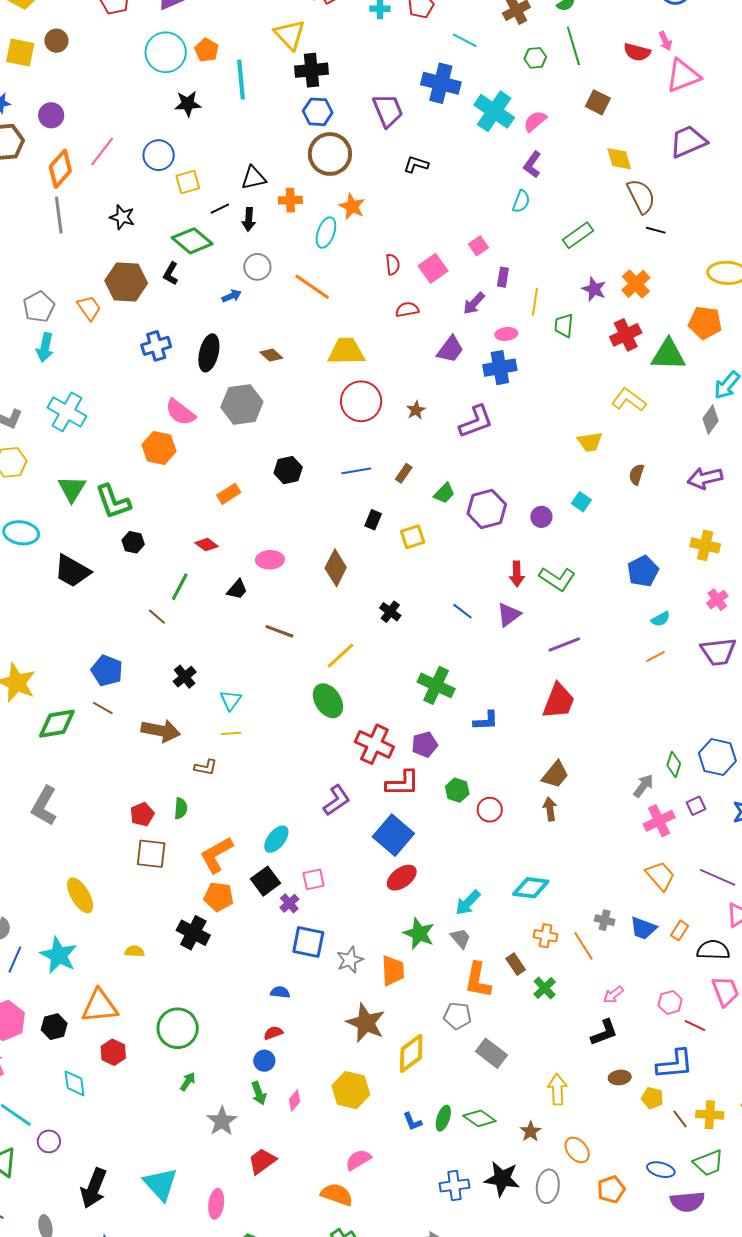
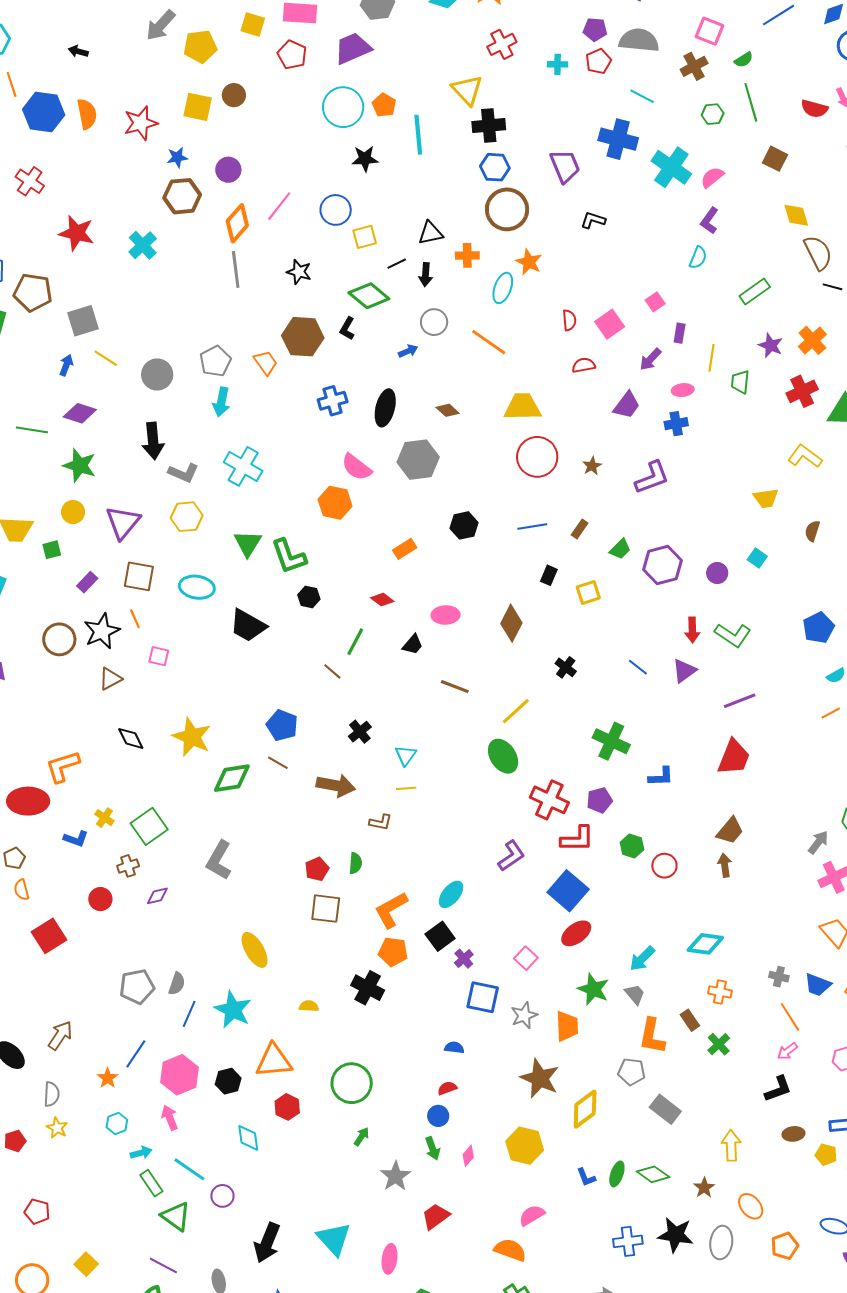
blue cross: (500, 368) -> (676, 424), size x0.7
pink square: (314, 879) -> (526, 958), moved, turned -35
orange line: (583, 946) -> (790, 1017), moved

